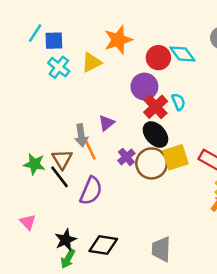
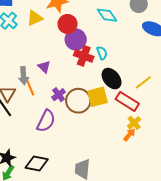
red circle: (158, 58) -> (68, 24), moved
red cross: (156, 107) -> (84, 56), turned -30
purple triangle: (106, 123) -> (44, 67), turned -40
black ellipse: (156, 134) -> (112, 79), moved
purple semicircle: (91, 191) -> (46, 121), moved

